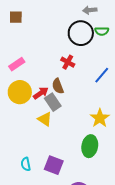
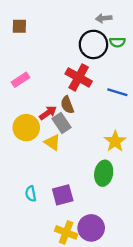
red cross: (68, 62) -> (79, 77), size x1.6
blue line: (102, 75) -> (117, 92), turned 66
yellow circle: (20, 92) -> (26, 128), moved
purple square: (54, 165) -> (63, 195), turned -36

